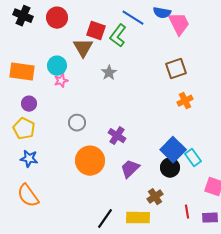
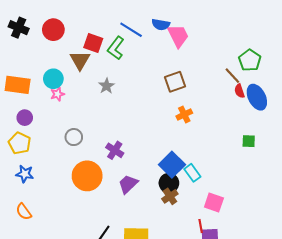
orange semicircle: (28, 196) -> (24, 212), size x0.7
brown cross: (155, 197) -> (170, 196), moved
red line: (187, 212) -> (201, 226), moved

